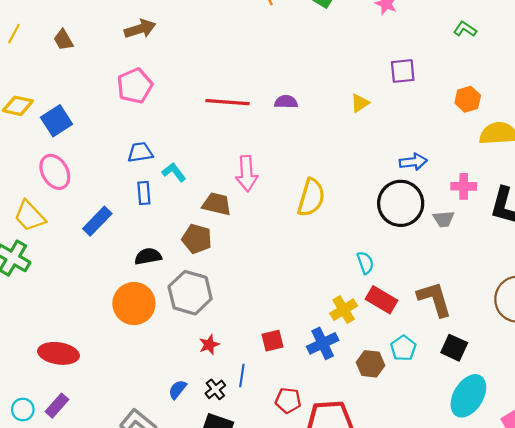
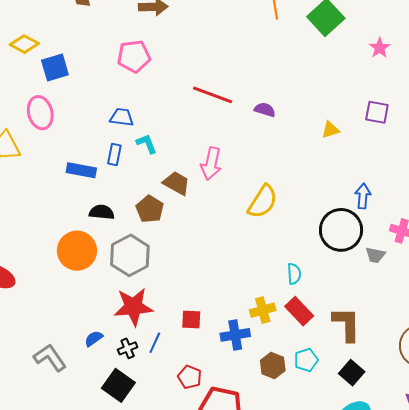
blue arrow: (413, 162) -> (363, 196), turned -95
blue rectangle: (97, 221) -> (81, 170), moved, turned 40
red star: (209, 345) -> (133, 307), size x2.0

